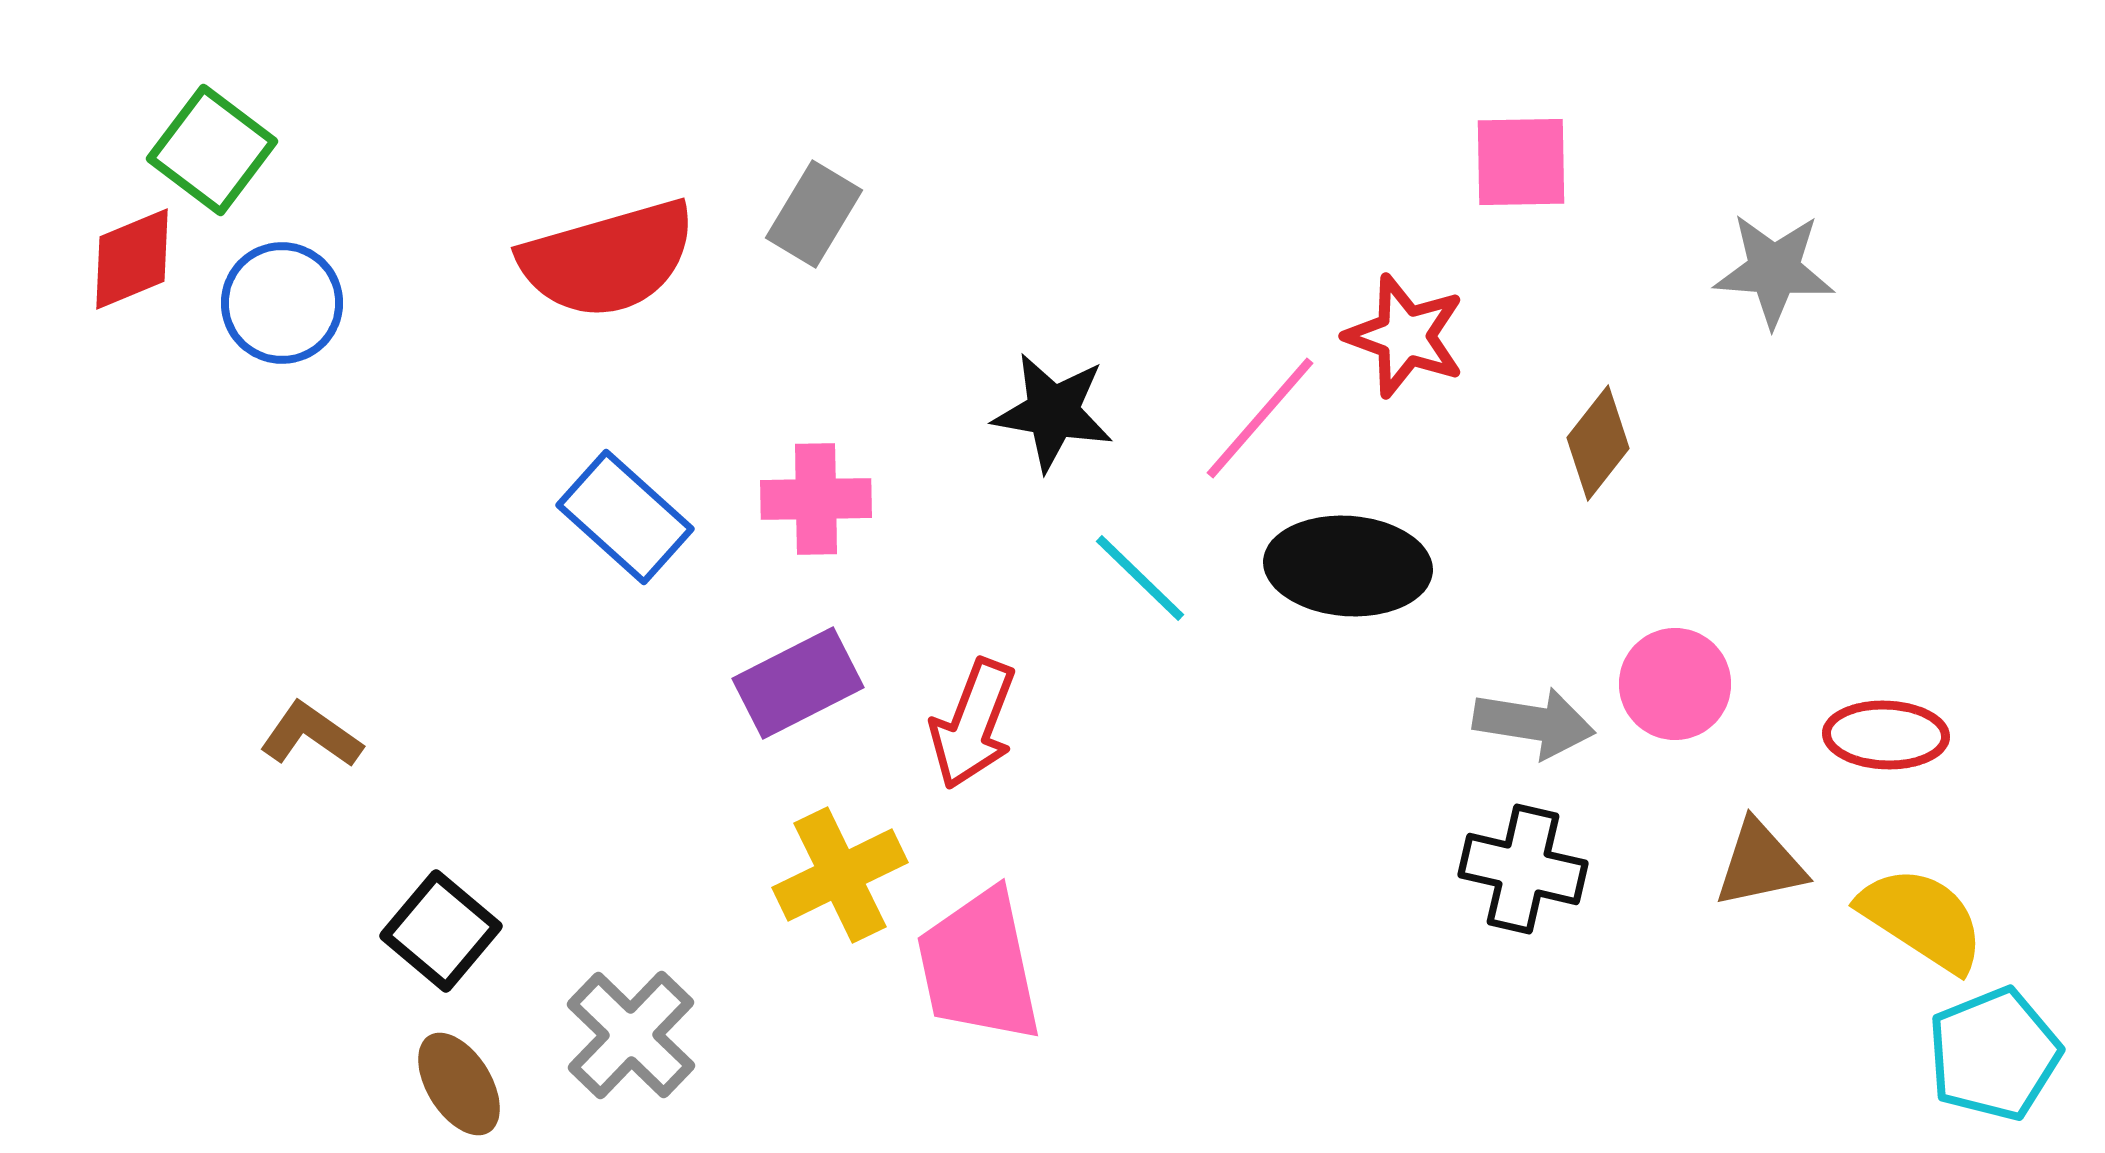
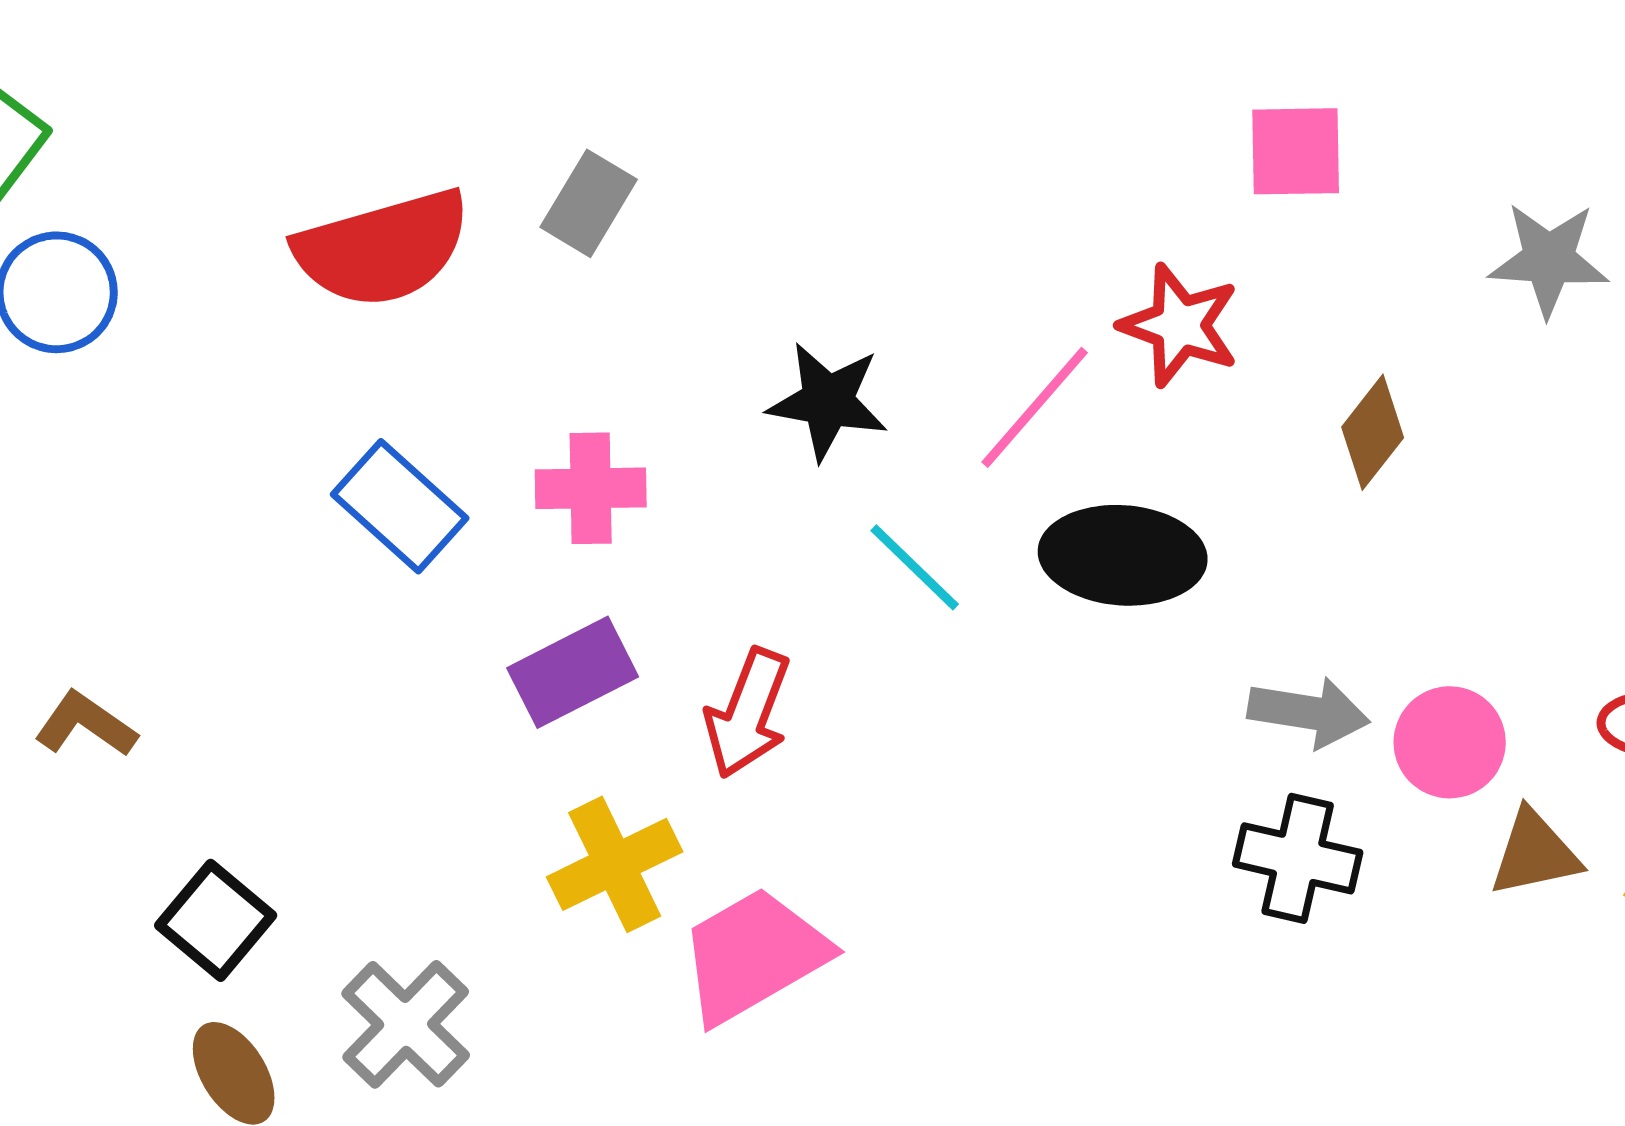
pink circle: (1675, 684) -> (1450, 742), moved
pink trapezoid: (979, 966) -> (754, 955), turned 72

